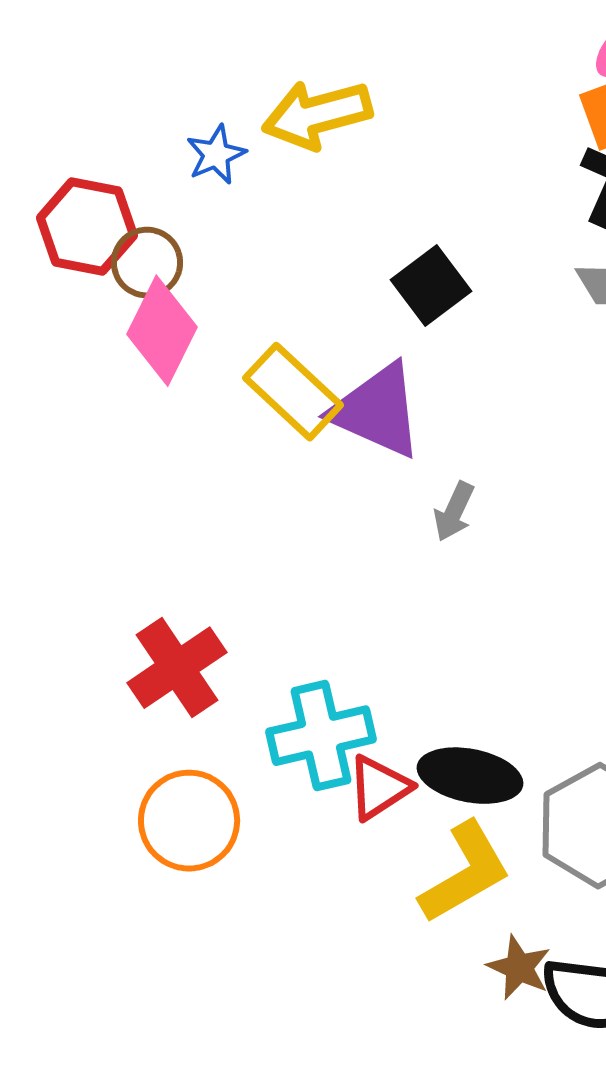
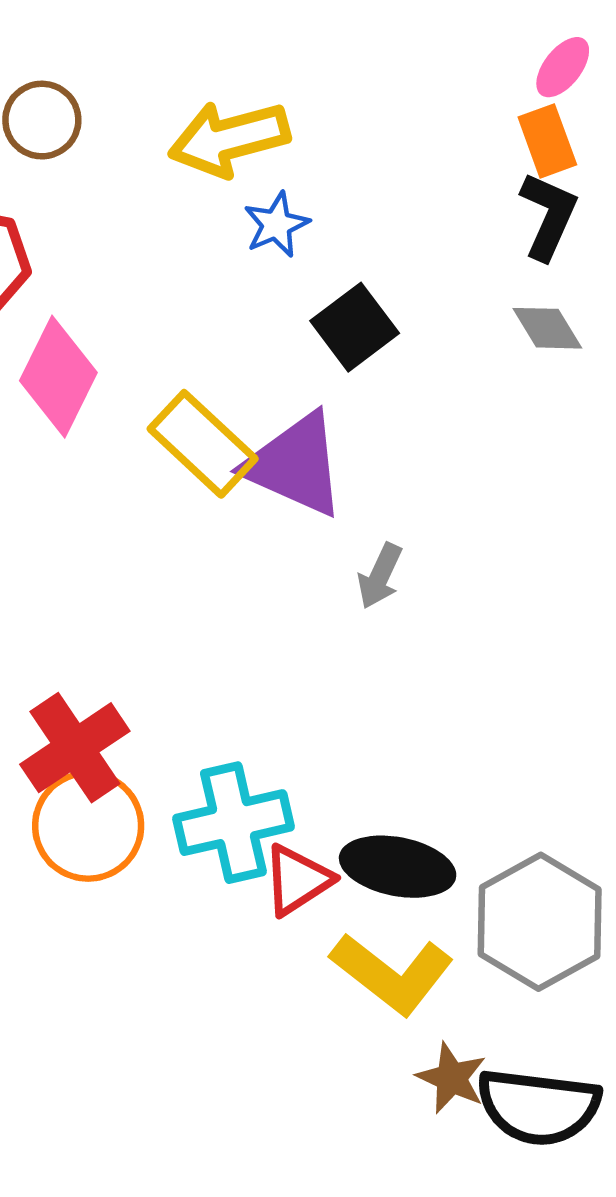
blue star: (216, 155) -> (276, 225), moved
brown circle: (147, 263) -> (42, 120), moved
orange circle: (189, 821) -> (88, 826), moved
yellow L-shape: (465, 873) -> (392, 973), turned 68

